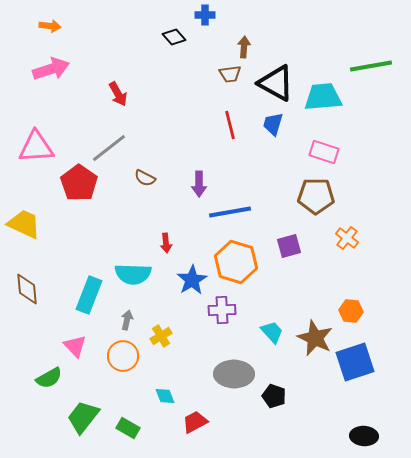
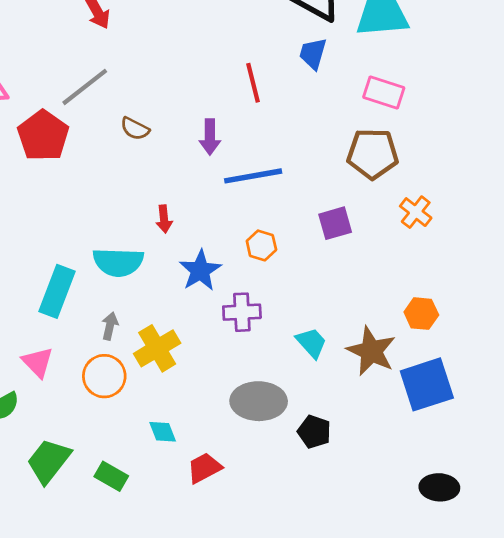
red line: (230, 125) -> (253, 83), moved
orange hexagon: (236, 262) -> (261, 245), size x0.5
yellow cross: (161, 336) -> (157, 348), size x1.5

